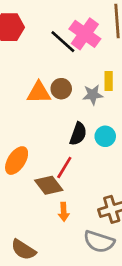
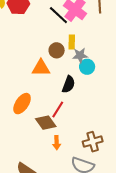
yellow rectangle: (109, 81) -> (72, 42), moved
orange triangle: (39, 92) -> (41, 68), moved
cyan circle: (105, 136) -> (87, 67), moved

